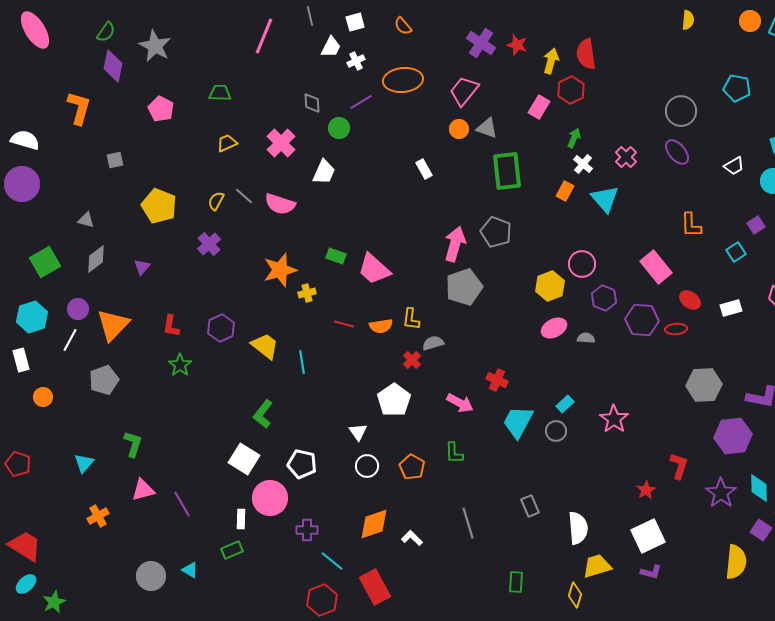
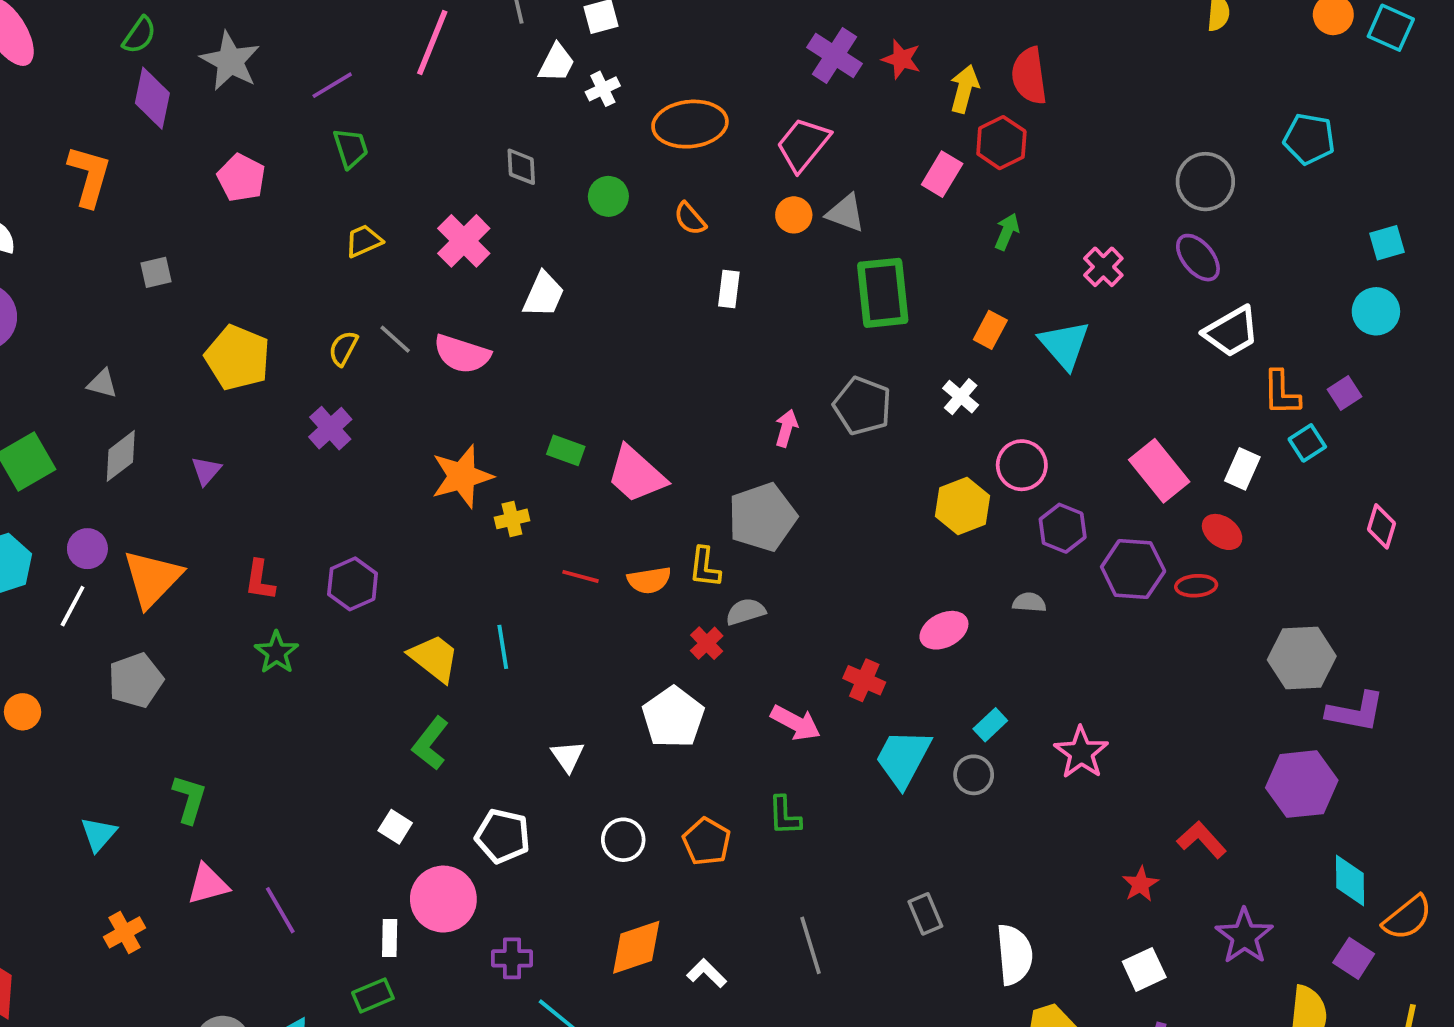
orange semicircle: (403, 26) -> (690, 219), moved
green trapezoid: (220, 93) -> (351, 148), turned 70
purple line: (361, 102) -> (332, 85), moved
green circle: (339, 128) -> (608, 196), moved
white cross: (583, 164) -> (961, 397), moved
white trapezoid: (734, 166) -> (1231, 332), moved, size x1.5
white rectangle: (424, 169) -> (729, 289), turned 36
orange L-shape: (691, 225) -> (1281, 393), moved
pink arrow: (455, 244) -> (786, 428), size x0.6
gray pentagon: (464, 287) -> (762, 517), moved
white rectangle: (731, 308) -> (1242, 469), moved, turned -50
pink ellipse: (554, 328) -> (944, 630), moved
yellow trapezoid: (265, 346) -> (434, 658), moved
gray hexagon: (704, 385) -> (1302, 658), moved
white triangle: (358, 432) -> (568, 756), moved
white square: (244, 459) -> (395, 827), size x0.6
red L-shape: (679, 466) -> (1202, 840), turned -60
purple star: (721, 493) -> (1244, 936), moved
white square: (648, 536) -> (1144, 969), size x0.7

